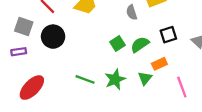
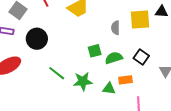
black square: (168, 35) -> (141, 57), turned 35
black circle: (53, 37) -> (37, 39), moved
green triangle: (145, 78) -> (109, 88), turned 40

